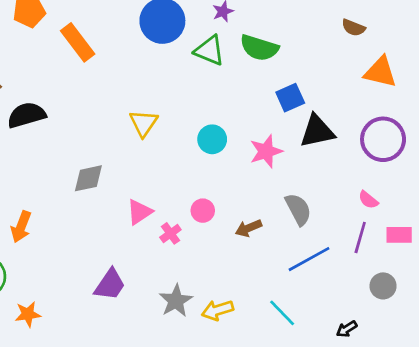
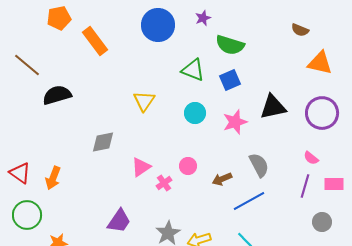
green triangle: (209, 50) -> (193, 70), moved
blue square: (290, 98) -> (230, 80), moved
blue line: (309, 259) -> (249, 201), moved

